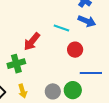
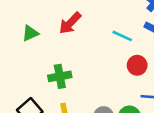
red arrow: (32, 42) -> (70, 23), moved

